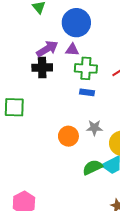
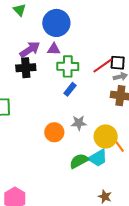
blue rectangle: (87, 92) -> (70, 89), turned -56

